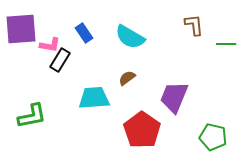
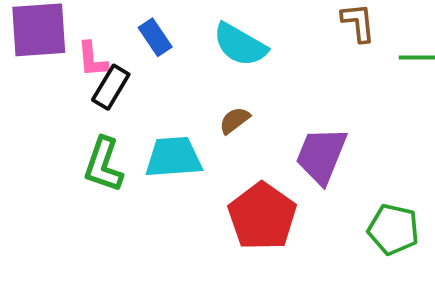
pink L-shape: (50, 45) -> (92, 59), turned 75
green L-shape: (32, 116) -> (103, 165), moved, turned 120

